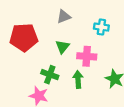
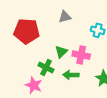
green triangle: (62, 47) -> (61, 52), moved
green arrow: (78, 79) -> (71, 75), turned -91

